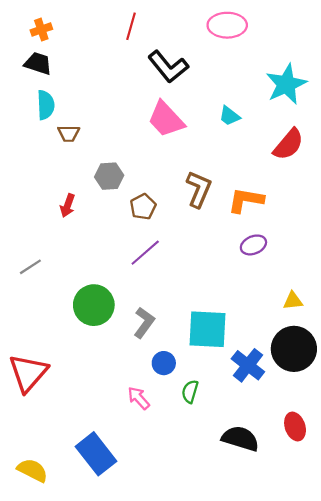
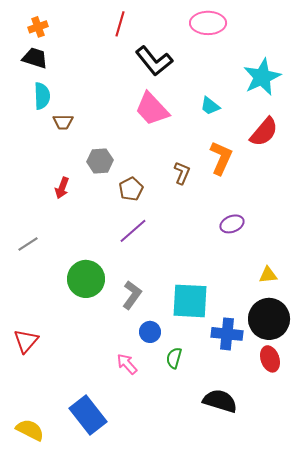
brown L-shape: (199, 189) -> (182, 173), size x0.7
orange L-shape: (246, 200) -> (221, 158), moved, turned 104
blue cross: (248, 365) -> (227, 334), turned -32
red triangle: (28, 373) -> (26, 341), size x0.7
red ellipse: (295, 427) -> (270, 359), moved

